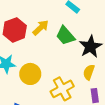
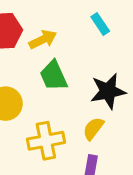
green trapezoid: (65, 36) -> (54, 76), moved

